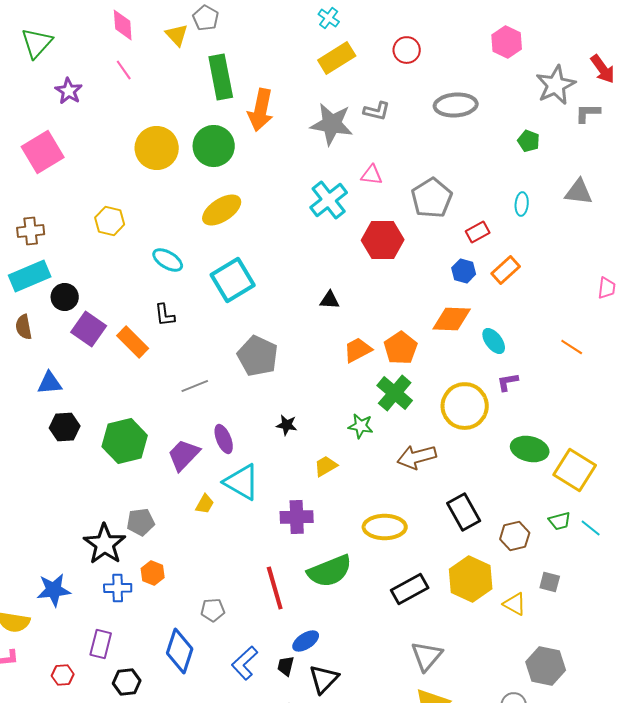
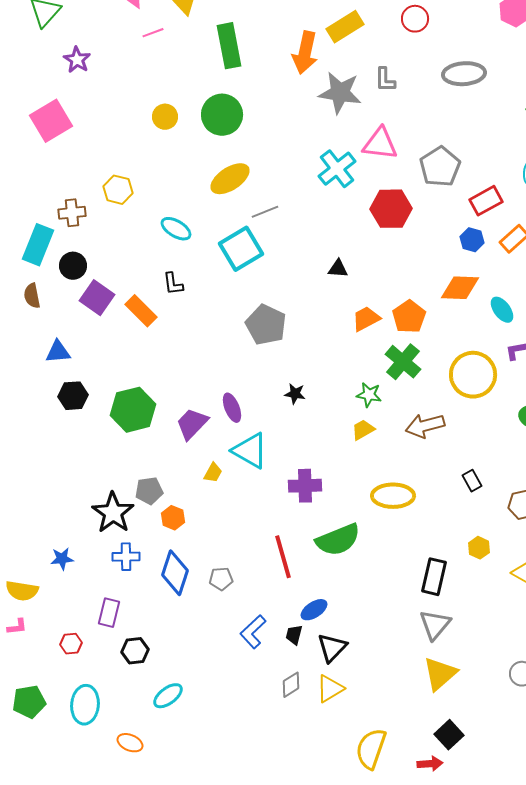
pink line: (124, 70) -> (153, 33), moved, turned -75
orange arrow: (261, 110) -> (305, 53), moved
gray L-shape: (377, 111) -> (385, 80), turned 76
yellow circle: (157, 148) -> (165, 117), size x0.6
pink triangle: (372, 175) -> (380, 144), size x1.6
brown cross: (31, 231) -> (72, 213), moved
red rectangle: (478, 232) -> (486, 201), size x1.4
cyan rectangle: (30, 276) -> (38, 245), turned -45
gray line: (195, 386) -> (265, 212), moved
yellow trapezoid: (326, 466) -> (363, 430), moved
black rectangle: (464, 512) -> (472, 481), size x0.6
orange hexagon: (153, 573) -> (173, 518), moved
yellow hexagon: (471, 579) -> (479, 548), size x0.5
black rectangle: (410, 589) -> (434, 577), moved, turned -48
blue star: (54, 590) -> (62, 559), size x0.7
blue diamond: (180, 651) -> (175, 573), moved

